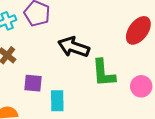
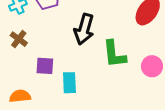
black arrow: (74, 47) -> (84, 29), turned -92

